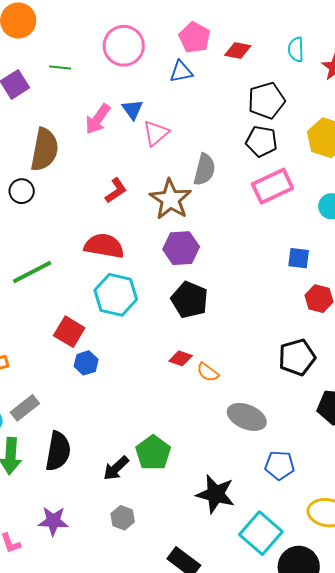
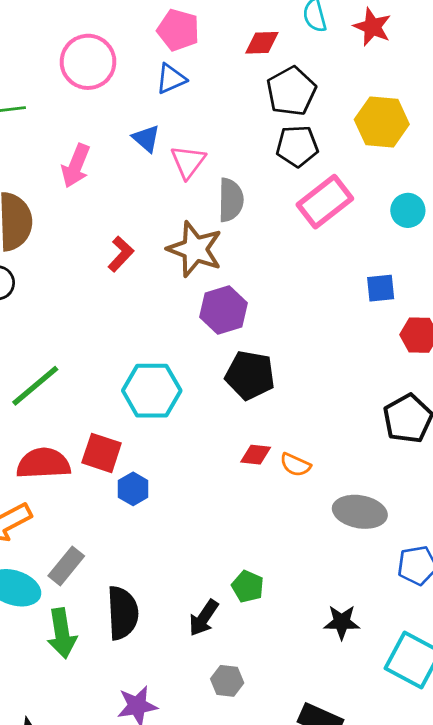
red diamond: (238, 50) -> (262, 43), moved
blue triangle: (132, 109) -> (146, 138), moved
pink triangle: (156, 133) -> (188, 162), moved
red semicircle: (104, 246) -> (43, 463), moved
green pentagon: (153, 453) -> (248, 586), size x0.7
black star: (215, 494) -> (342, 622), size x0.7

